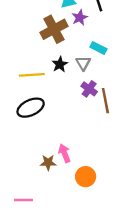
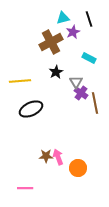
gray triangle: (83, 63) -> (76, 82), moved
yellow line: (32, 75) -> (20, 81), moved
pink arrow: (65, 153) -> (58, 157), moved

